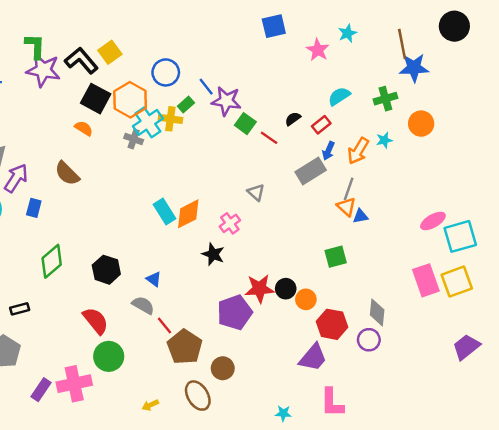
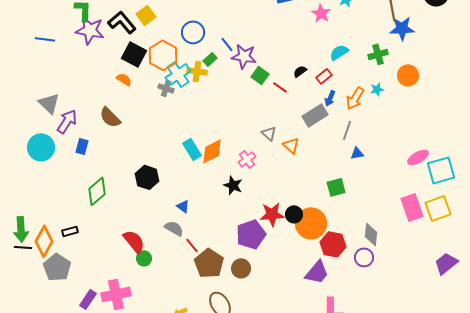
orange triangle: (346, 207) -> (291, 145), moved
black hexagon: (106, 270) -> (147, 177), moved
orange circle: (306, 299) -> (311, 223), size x1.8
green circle: (109, 356) -> (144, 258), moved, size x0.6
brown circle: (223, 368) -> (241, 268), moved

